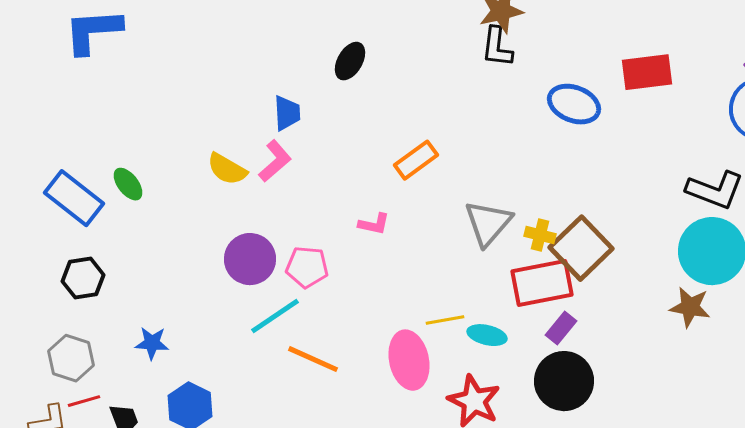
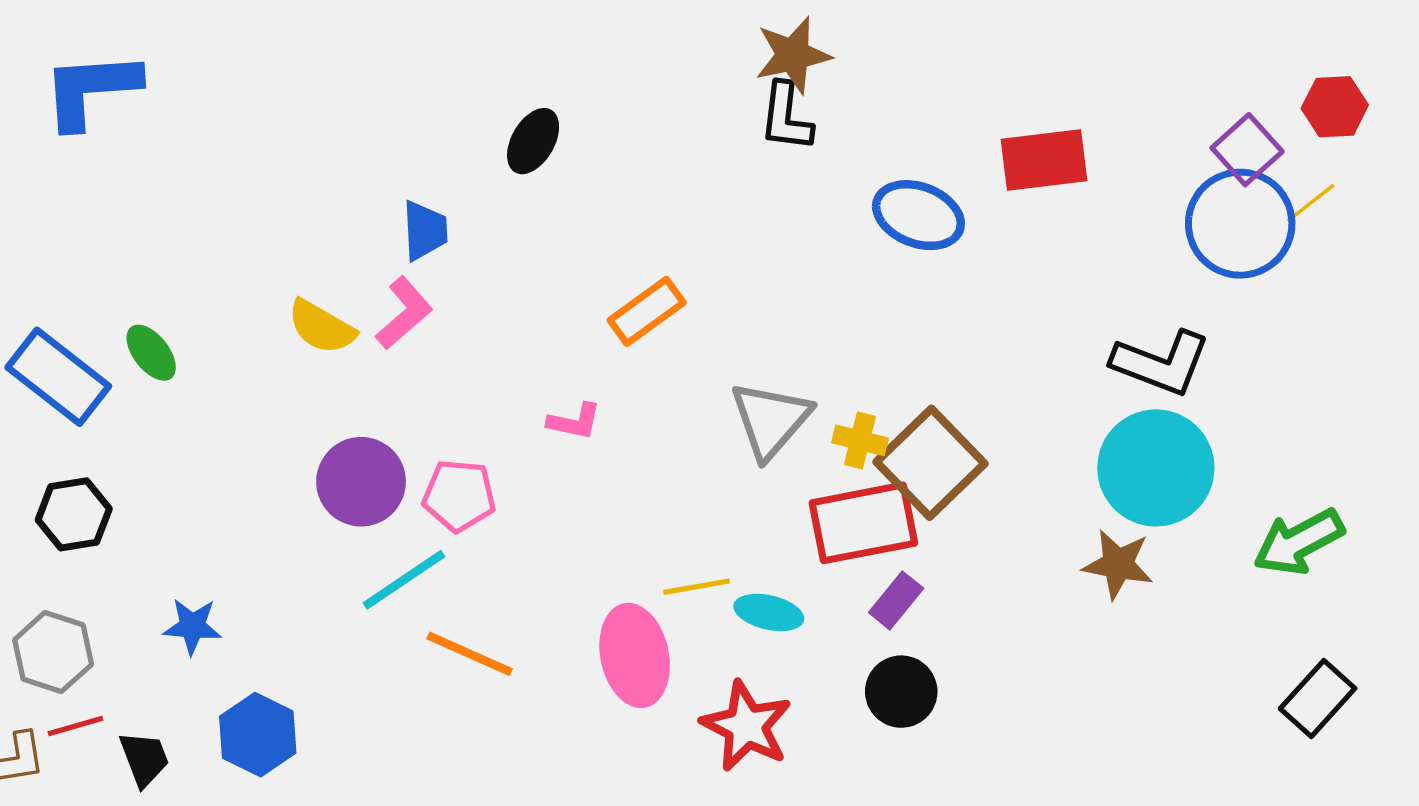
black circle: (564, 381) -> (901, 692), size x0.7

